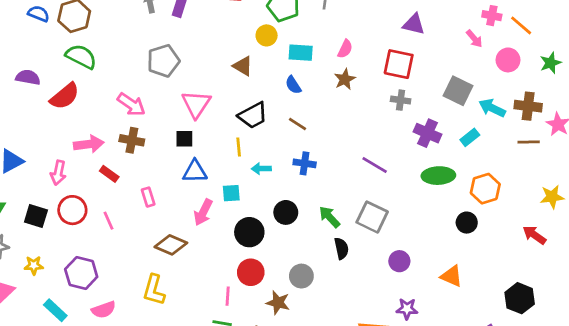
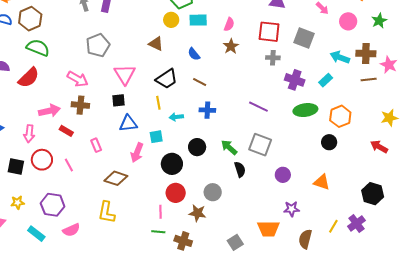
cyan rectangle: (301, 53) -> (198, 20), moved
gray square: (458, 91) -> (304, 38), moved

